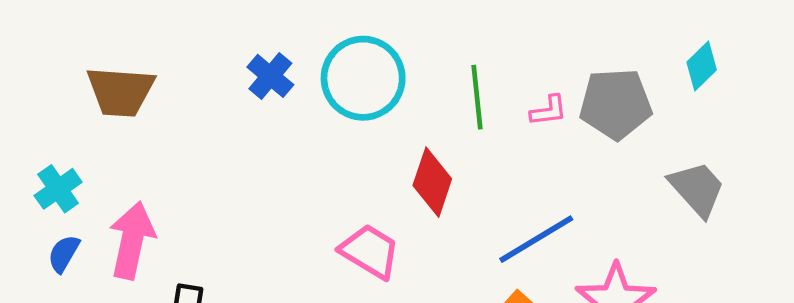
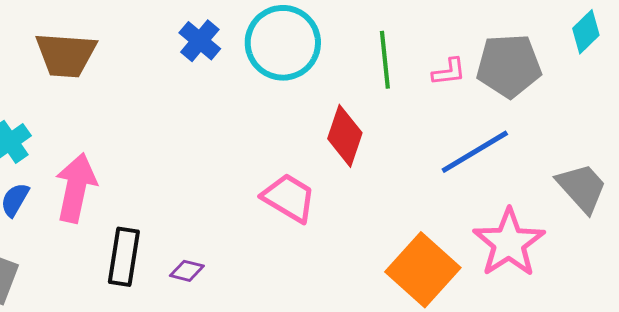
gray trapezoid: (697, 189) -> (582, 188), moved
blue line: (536, 239) -> (475, 152), moved

